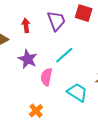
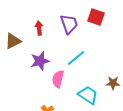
purple star: (28, 59) -> (40, 61), turned 30

